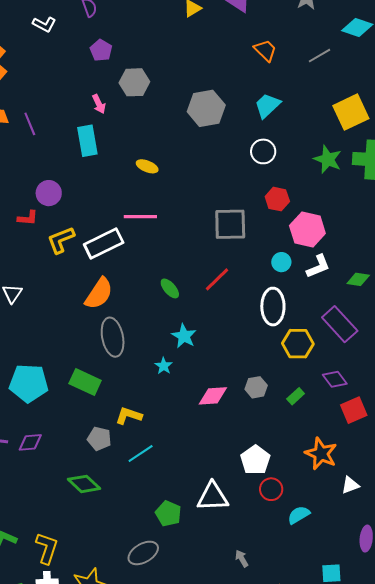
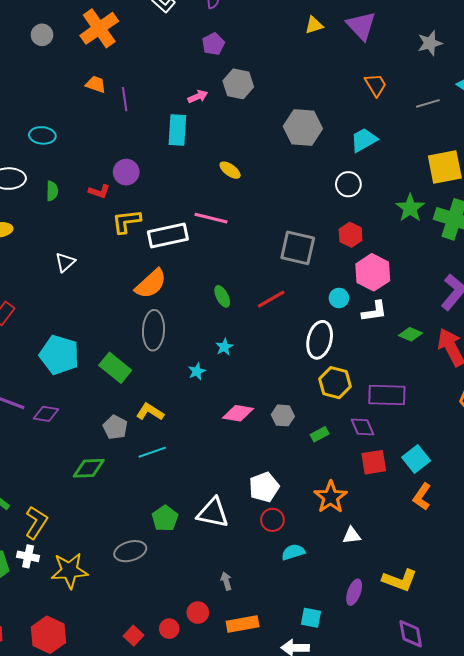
pink arrow: (99, 104) -> (198, 96), turned -102
purple rectangle: (340, 324) -> (387, 395), moved, turned -60
cyan star: (184, 336) -> (224, 347), size x0.7
green diamond: (84, 484) -> (89, 468), turned -60

